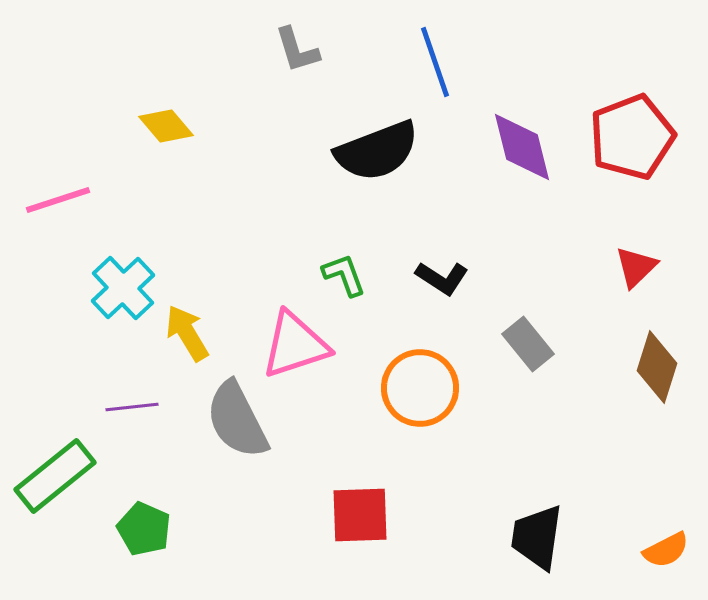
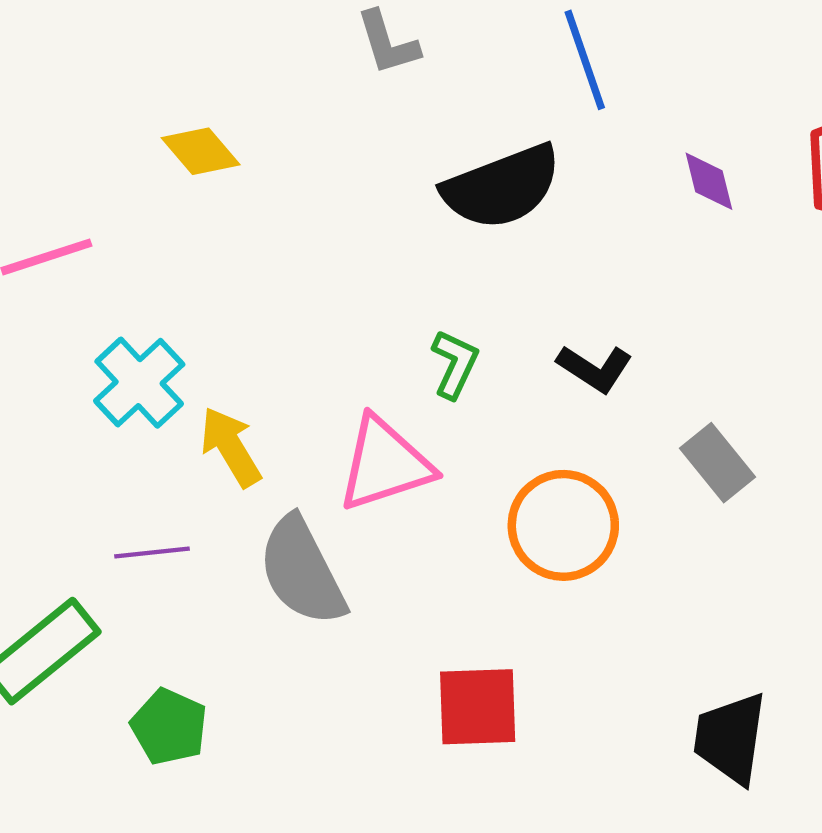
purple diamond: (522, 147) -> (709, 181), size x0.6
green L-shape: (344, 275) -> (455, 364), turned 45

